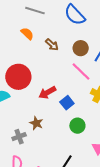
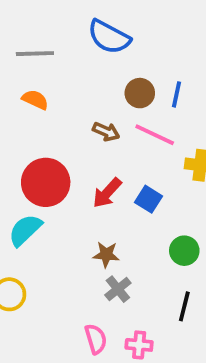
brown arrow: (52, 45) -> (106, 132), moved
green circle: (77, 126) -> (184, 251), moved
gray cross: (19, 137) -> (118, 289), moved

